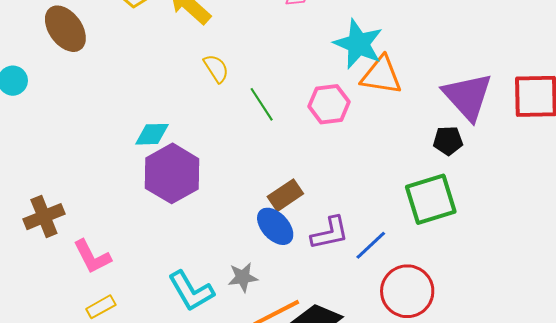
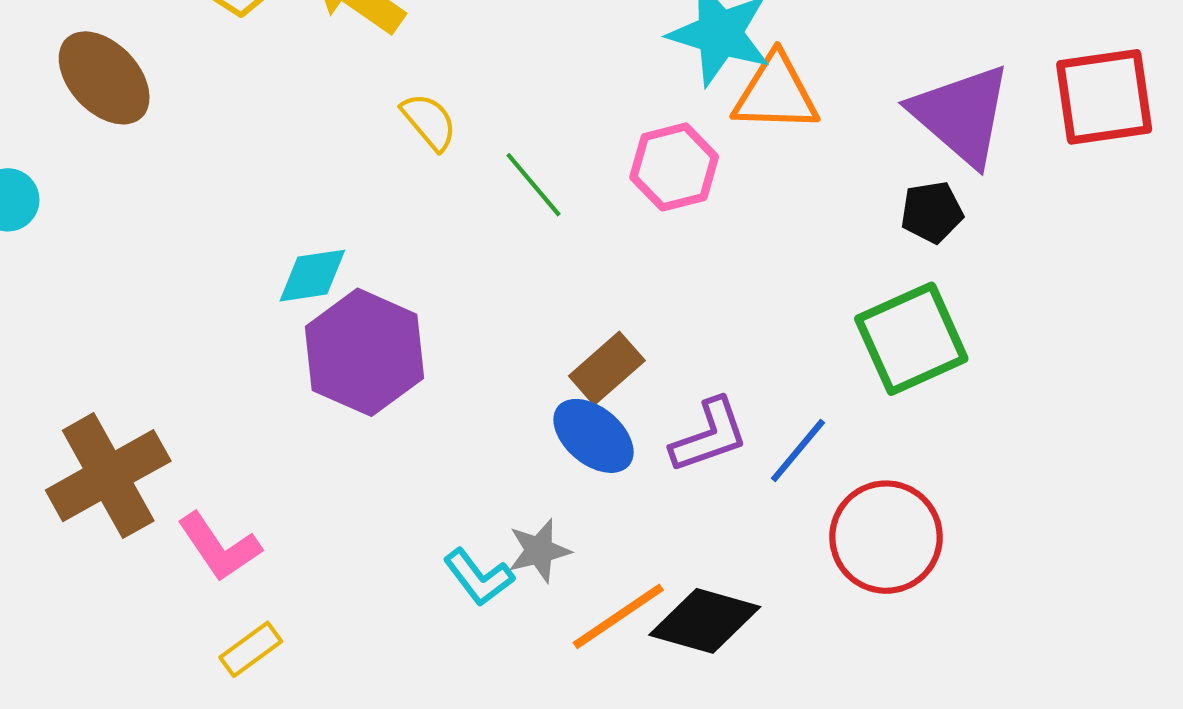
brown cross: (44, 217) -> (108, 476), size x1.4
cyan L-shape: (191, 291) -> (479, 577), moved, size x0.7

